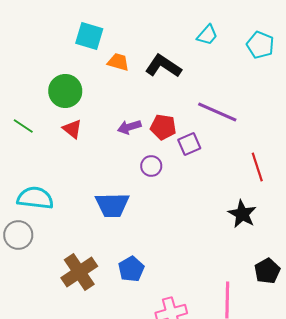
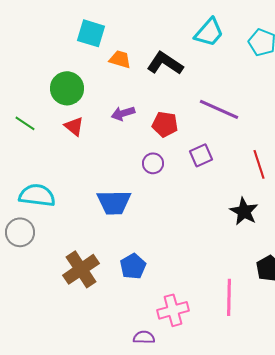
cyan trapezoid: (207, 35) -> (209, 32), size x1.4
purple arrow: (129, 127) -> (123, 113), moved
purple square: (189, 144) -> (201, 155), moved

